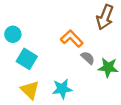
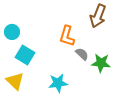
orange L-shape: (72, 39) -> (67, 36), turned -120
yellow triangle: (30, 90) -> (15, 81), moved

